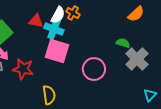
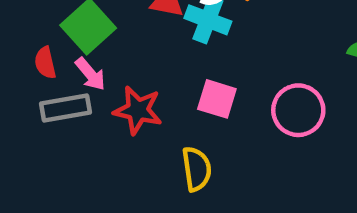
pink square: (57, 51) -> (217, 99), moved, size x0.7

